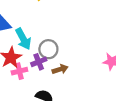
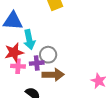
brown arrow: (60, 69) -> (53, 75), size x1.5

